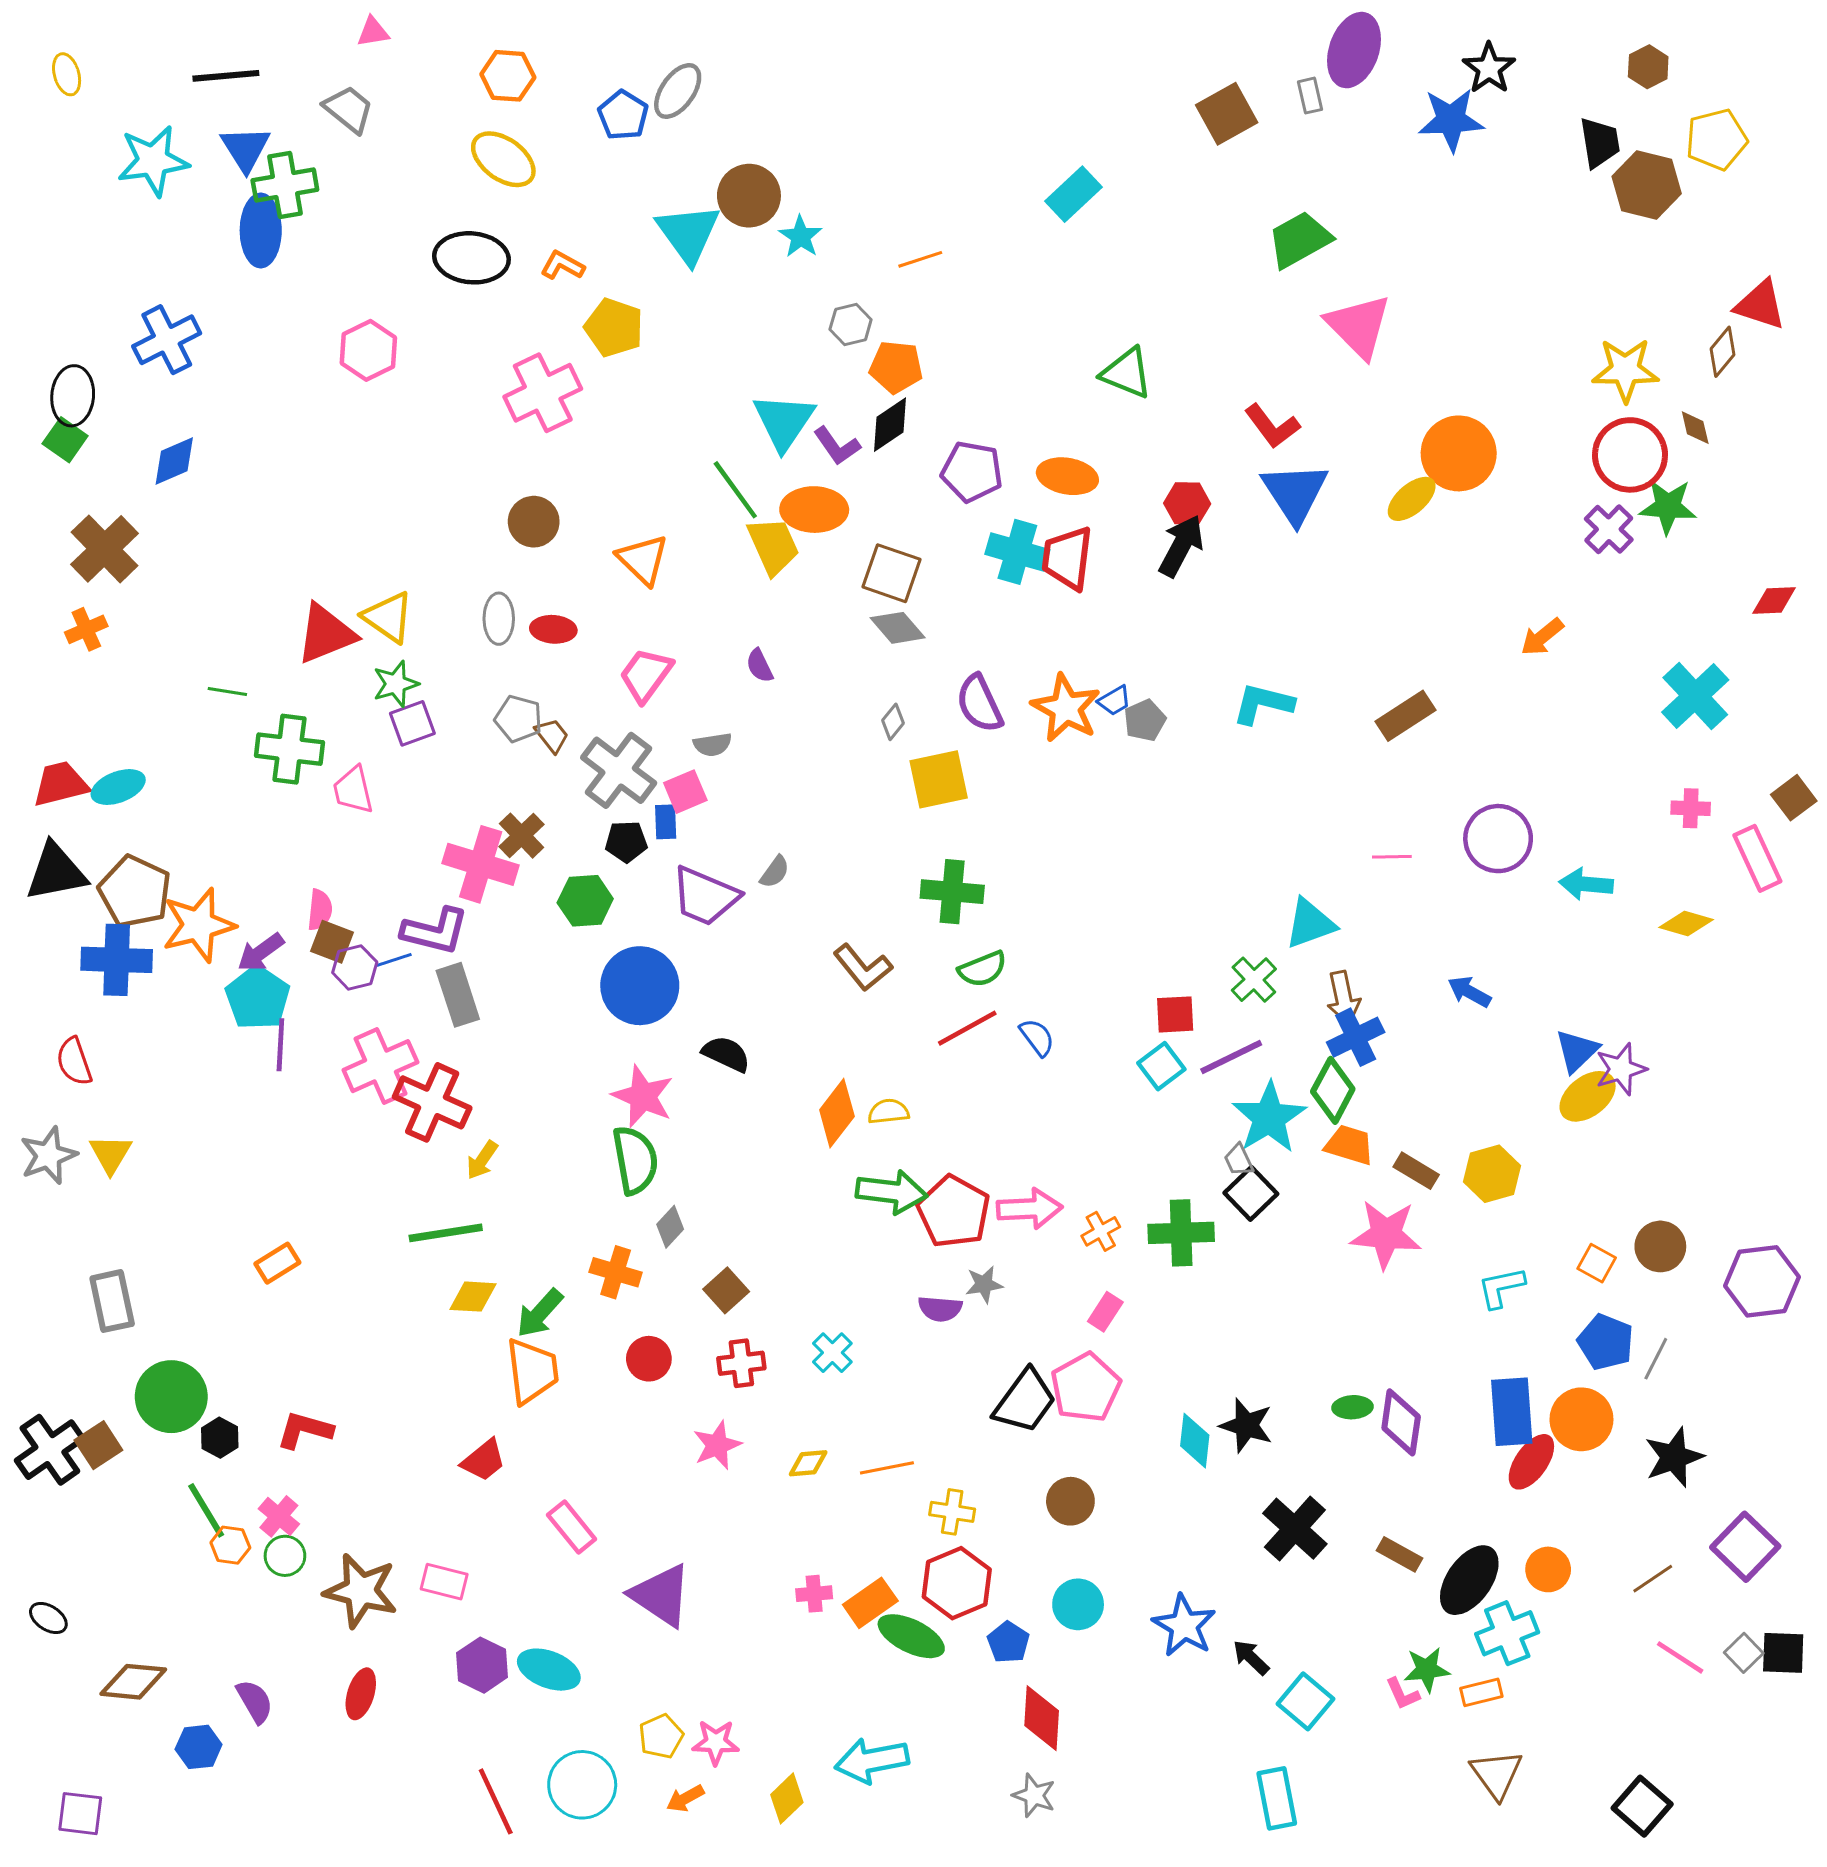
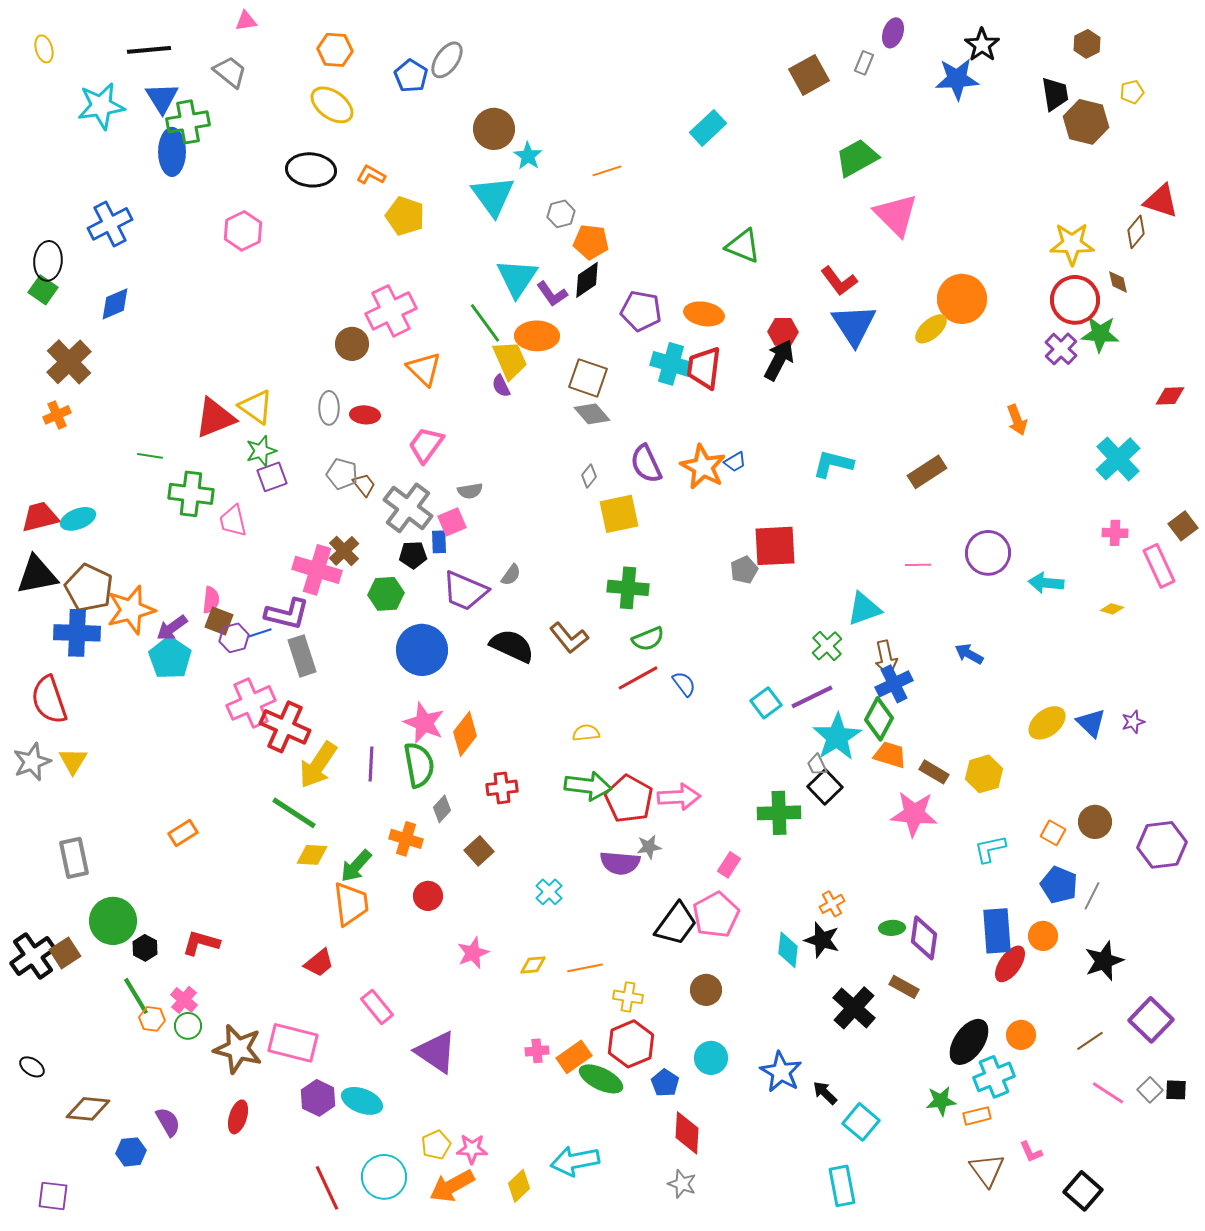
purple ellipse: (1354, 50) -> (893, 33), size x0.6
gray rectangle: (1310, 96) -> (864, 63), turned 35
yellow pentagon: (1716, 140) -> (1132, 92), size x0.6
cyan triangle: (688, 234) -> (493, 196), moved
pink cross: (543, 393) -> (391, 311), moved
orange arrow: (1542, 637) -> (1017, 420), turned -72
purple semicircle: (760, 666) -> (501, 386), moved
gray pentagon: (1145, 720) -> (744, 570), moved
yellow diamond: (1686, 923) -> (1112, 609), size x0.7
red square: (1175, 1014) -> (775, 546), moved, size x1.6
purple line: (280, 1045) -> (371, 764), moved
blue triangle: (1577, 1051) -> (1091, 723), moved, turned -32
black semicircle: (726, 1054) -> (512, 646), moved, size x1.4
red semicircle: (74, 1061) -> (49, 700), size x1.5
purple star: (1621, 1069) -> (1133, 722), moved, size x0.7
orange diamond: (837, 1113) -> (465, 734), moved
yellow arrow: (482, 1160) -> (318, 765), size x1.8
orange cross: (1101, 1231) -> (832, 904), moved
green line: (446, 1233) -> (294, 813), turned 42
purple semicircle: (940, 1309) -> (620, 863), size x1.4
red cross: (741, 1363) -> (502, 788), moved
orange circle: (1581, 1419) -> (1043, 936), size x0.7
brown rectangle: (1400, 1554) -> (904, 987), moved
pink rectangle: (444, 1582) -> (293, 1043), size x1.6
black square: (1783, 1653) -> (1176, 1090), size x0.7
pink L-shape: (1403, 1694) -> (1031, 1152), moved
orange arrow: (685, 1798) -> (452, 1186), size x1.8

